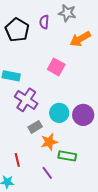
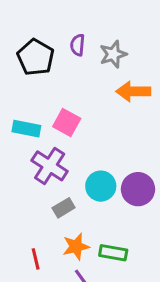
gray star: (67, 13) -> (113, 54), moved, turned -30
orange arrow: (80, 39) -> (133, 91), moved, turned 30
pink square: (56, 67) -> (67, 122), moved
orange star: (49, 142) -> (76, 247), moved

